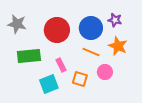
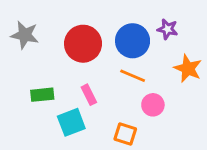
orange star: (118, 46) -> (188, 68), moved
green rectangle: (29, 56) -> (42, 95), moved, size x0.7
orange square: (80, 79) -> (125, 134), moved

